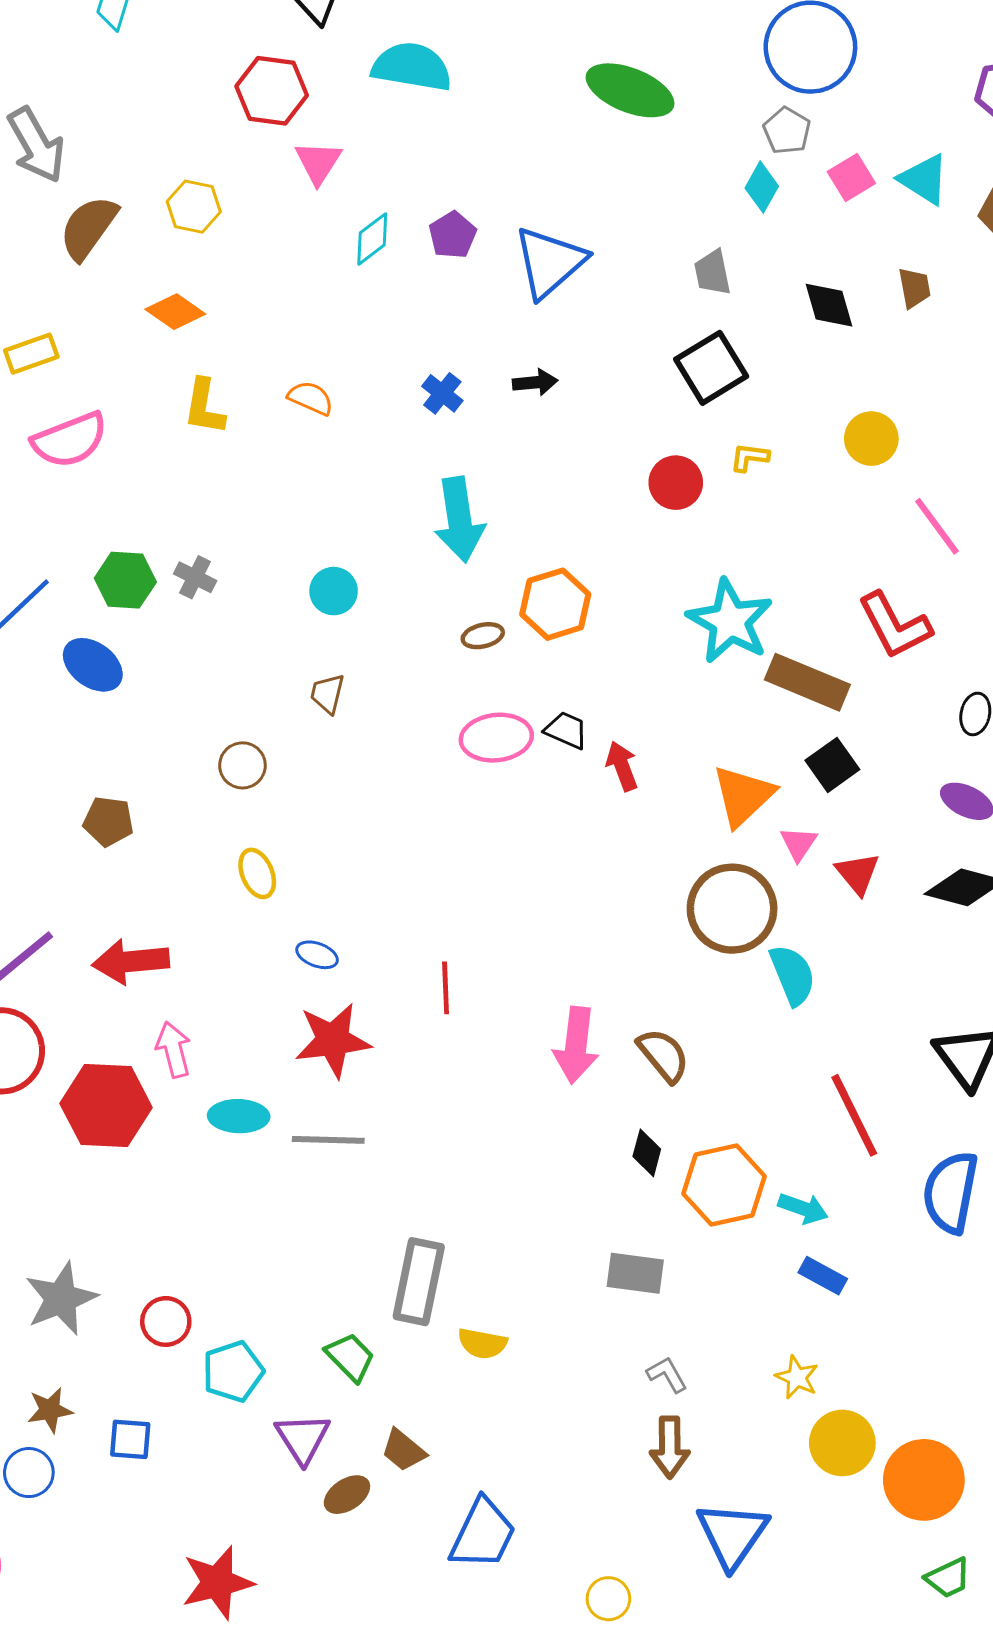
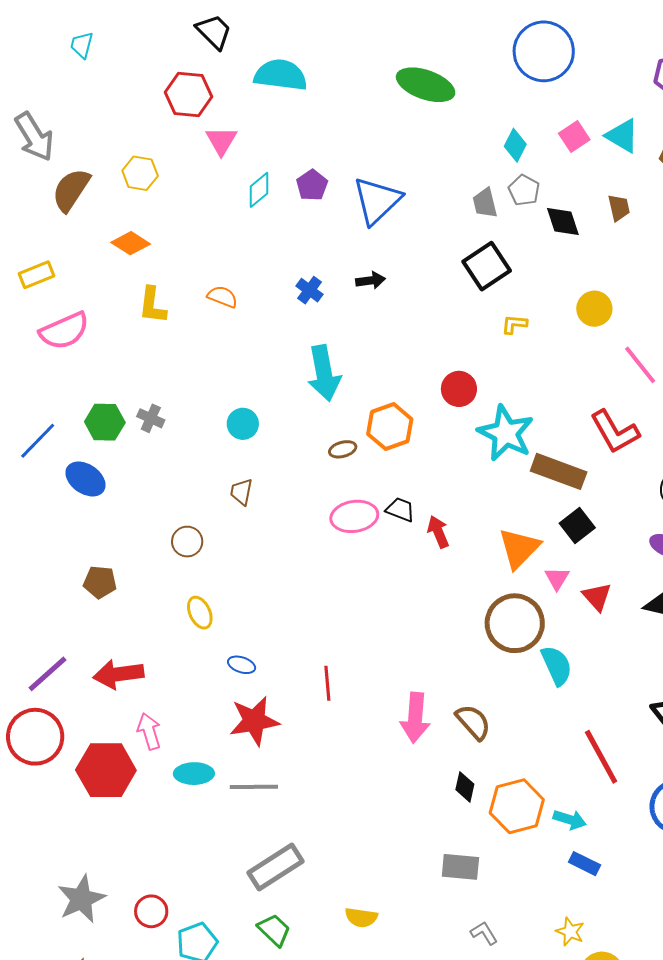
gray pentagon: (787, 131) -> (524, 190), moved
red circle: (676, 483) -> (459, 389), moved
gray rectangle: (419, 1282) -> (275, 867), moved, turned 48

